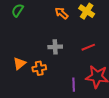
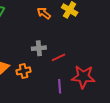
red line: (88, 47) -> (58, 57), moved

